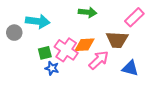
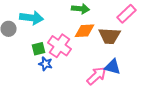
orange diamond: (84, 45) -> (84, 31), moved
pink arrow: (99, 60) -> (96, 76), moved
blue triangle: (130, 68) -> (112, 67), moved

